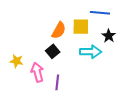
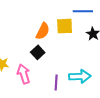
cyan arrow: (91, 52) -> (80, 76), moved
purple line: (57, 82) -> (56, 83), moved

